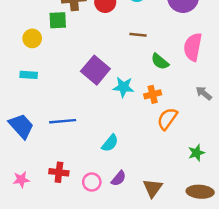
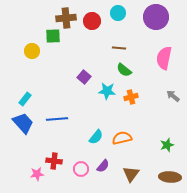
green semicircle: (160, 62) -> (124, 70), moved
purple square: (95, 70) -> (84, 77), size x0.6
cyan rectangle: (29, 75) -> (25, 99), moved, turned -56
orange semicircle: (167, 119) -> (122, 138), moved, turned 42
pink star: (21, 180) -> (37, 174), moved

